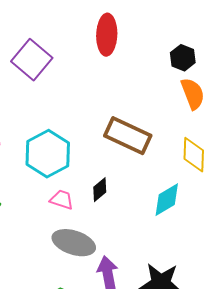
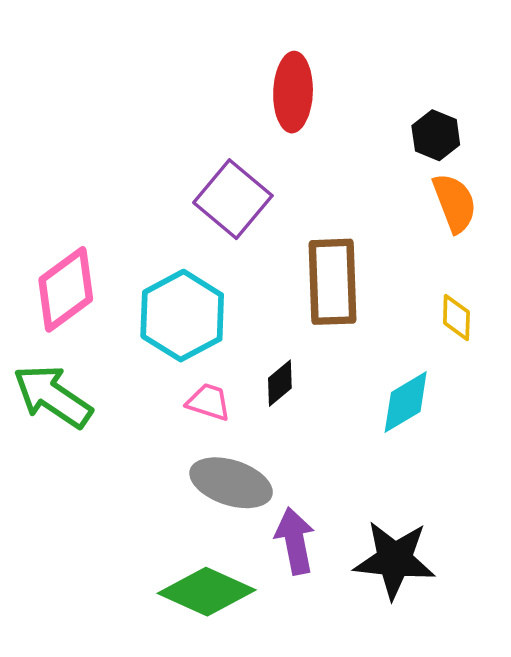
purple square: (32, 60) -> (233, 199), moved
brown rectangle: (128, 136) -> (332, 282), turned 63
yellow diamond: (194, 155) -> (456, 317), size x0.7

